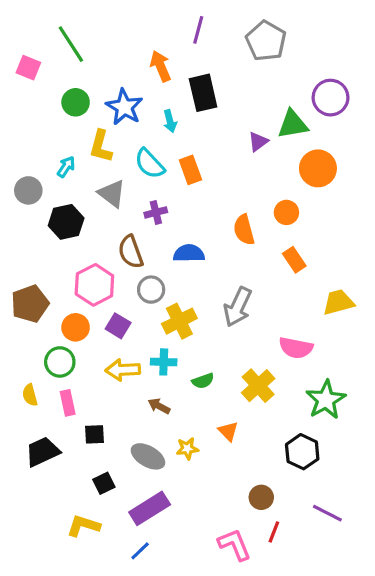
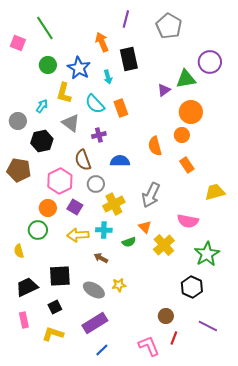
orange circle: (318, 168) -> (191, 112), moved
brown pentagon: (30, 304) -> (19, 170), moved, turned 30
pink rectangle: (68, 403) -> (24, 320), moved
orange triangle: (228, 431) -> (145, 227), moved
black square: (94, 434) -> (60, 276), size x1.6
black square: (104, 483) -> (55, 307), moved
blue line: (140, 551) -> (102, 350), moved

